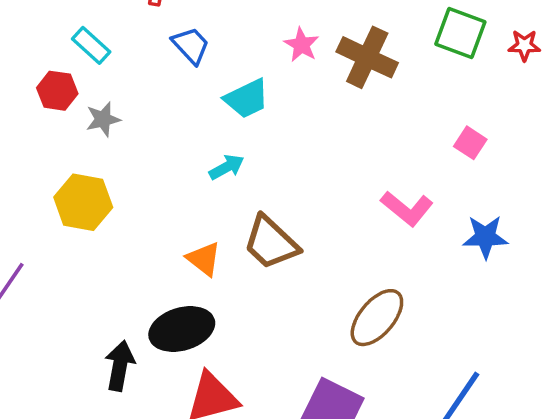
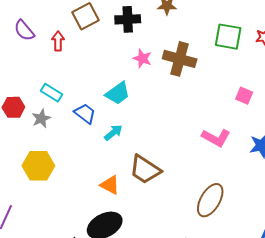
cyan rectangle: (91, 45) -> (52, 93), moved
blue trapezoid: (191, 45) -> (85, 113), moved

